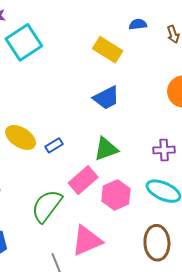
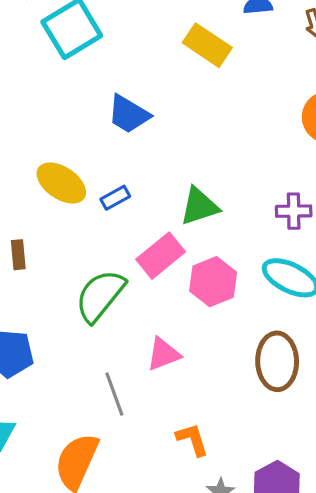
blue trapezoid: (106, 98) -> (129, 114), moved, turned 56
pink triangle: (87, 241) -> (163, 354), size x0.7

